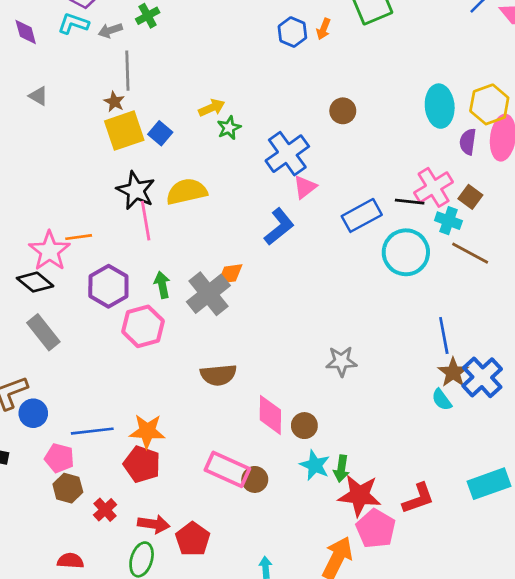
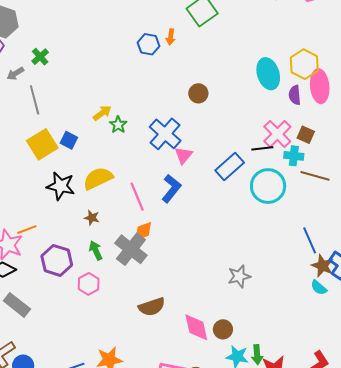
brown star: (114, 102) -> (92, 218), moved
pink line: (146, 221) -> (137, 197), moved
pink hexagon: (143, 326) -> (89, 284), size x0.7

